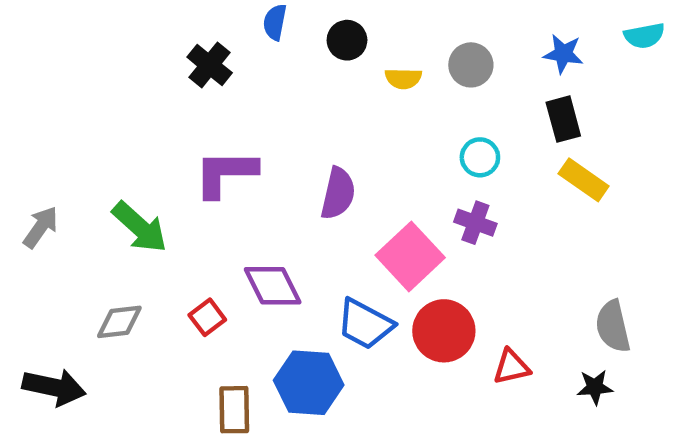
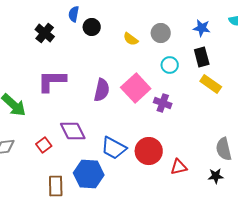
black circle: (347, 40) -> (92, 27), moved
yellow semicircle: (403, 78) -> (131, 39), turned 35
cyan circle: (480, 157) -> (170, 65), moved
pink square: (410, 256) -> (136, 88), moved

